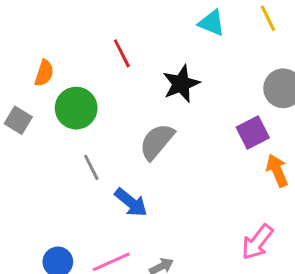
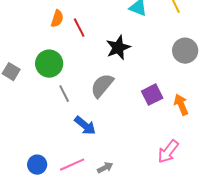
orange semicircle: (44, 73) -> (57, 19), moved
purple square: (253, 132) -> (152, 95), moved
gray line: (91, 167) -> (64, 94), moved

